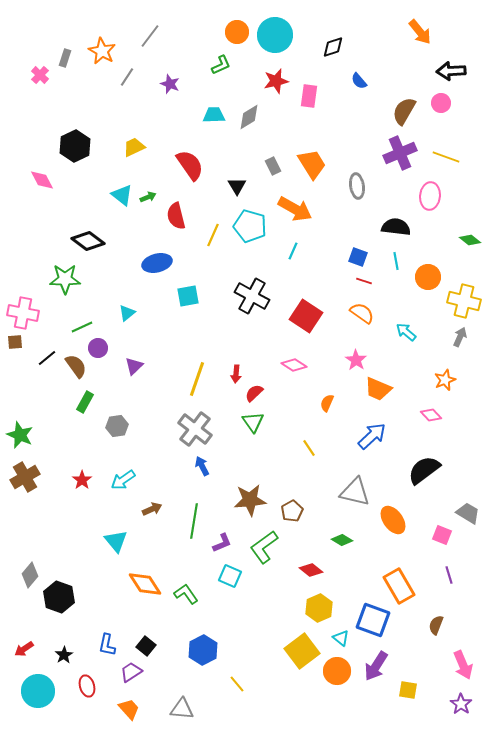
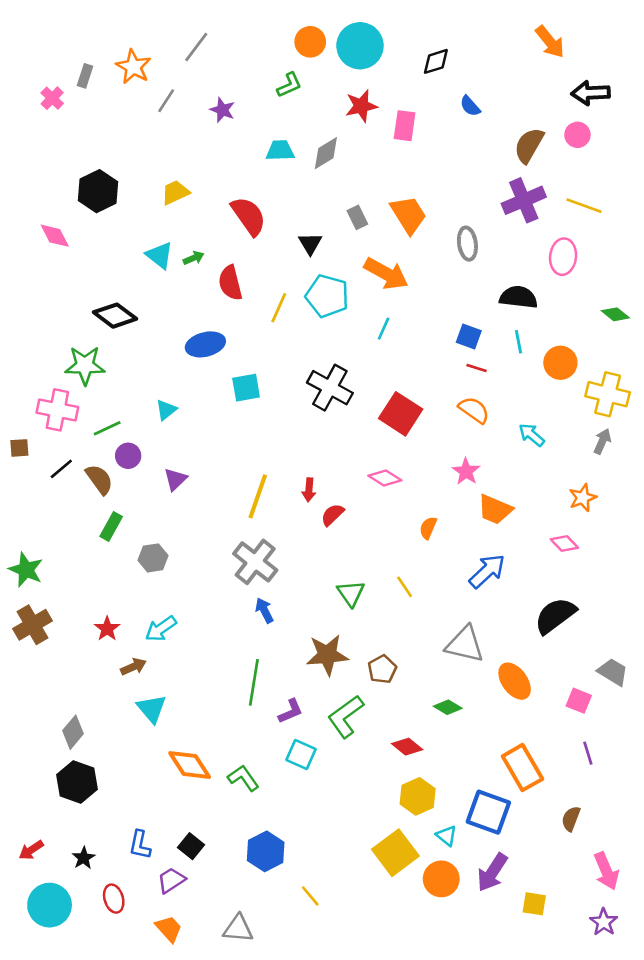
pink cross: (23, 313) -> (57, 410), moved
green triangle: (253, 422) -> (351, 593), moved
brown arrow: (152, 509) -> (133, 667), moved
gray diamond: (30, 575) -> (73, 732), moved

